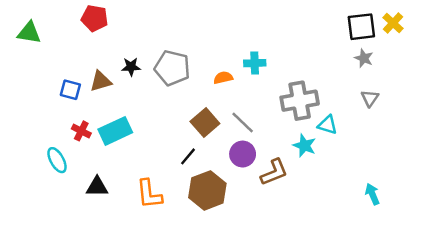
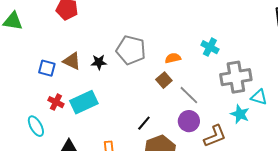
cyan cross: (255, 63) -> (210, 47), moved, turned 30
black star: (131, 67) -> (99, 62), moved
brown triangle: (101, 81) -> (72, 61), turned 42
brown square: (205, 122) -> (164, 80), moved, size x0.7

